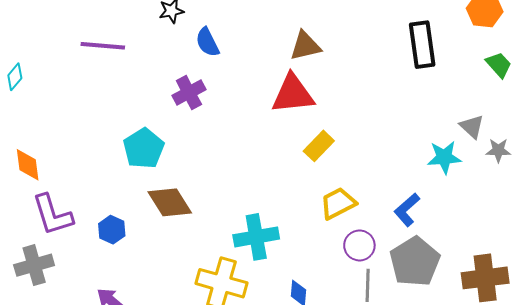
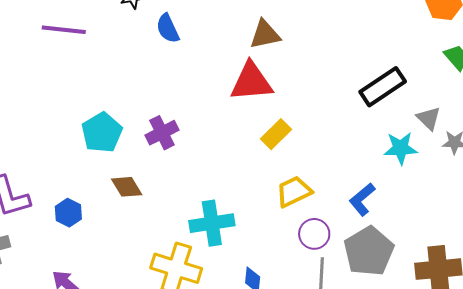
black rectangle: (422, 45) -> (383, 87), moved, turned 63
purple cross: (189, 93) -> (162, 133), moved
brown diamond: (170, 202) -> (127, 187), size x0.7

